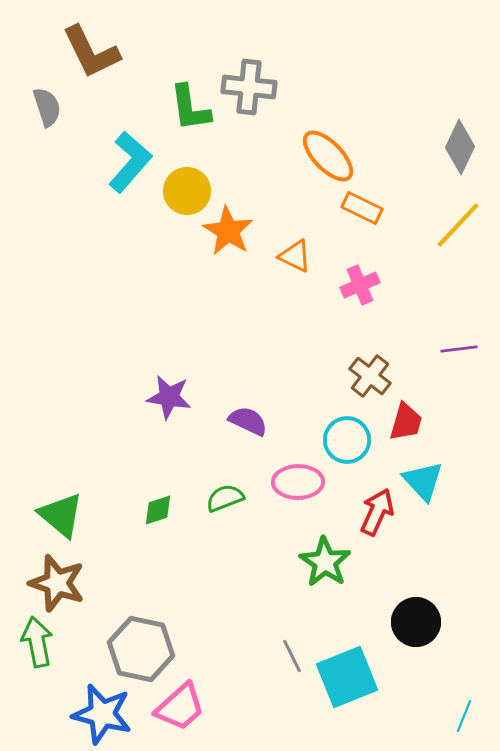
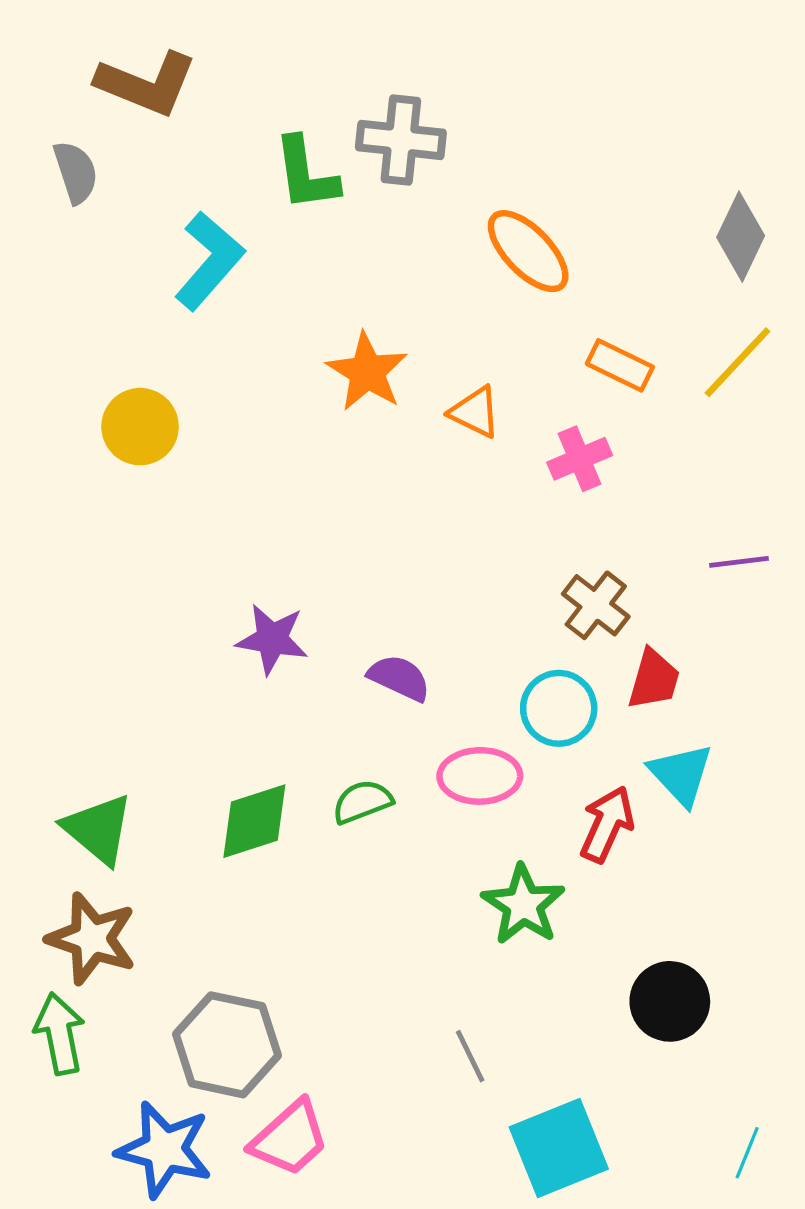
brown L-shape: (91, 52) -> (146, 84), turned -42
yellow circle: (187, 191) -> (140, 427), moved
orange rectangle: (362, 208) -> (620, 365), moved
green diamond: (158, 510) -> (254, 821), size x1.6
cyan square: (347, 677) -> (559, 1148), moved

